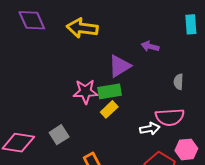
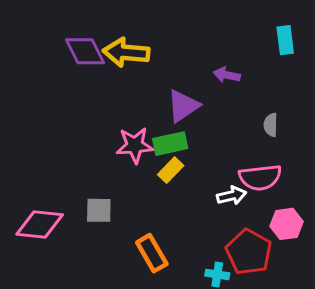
purple diamond: (32, 20) -> (85, 51), moved
gray square: (59, 135) -> (99, 210), turned 36

